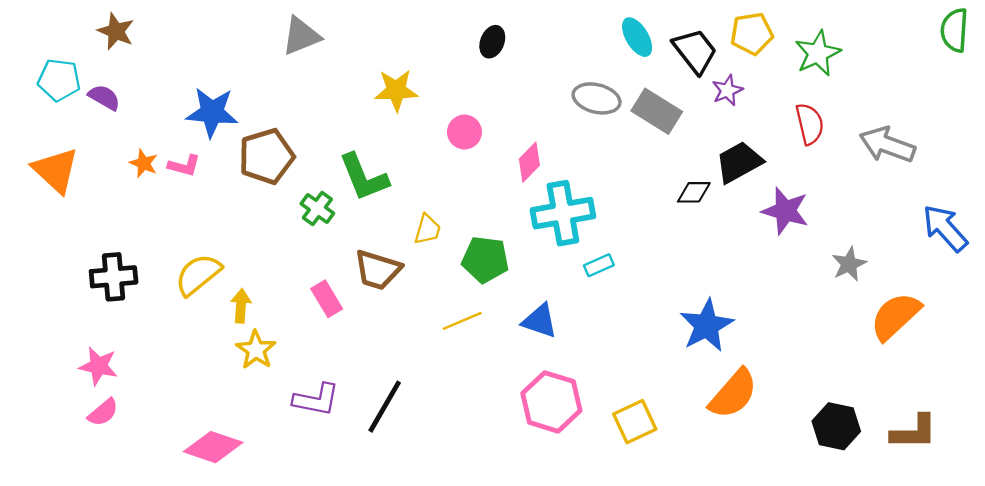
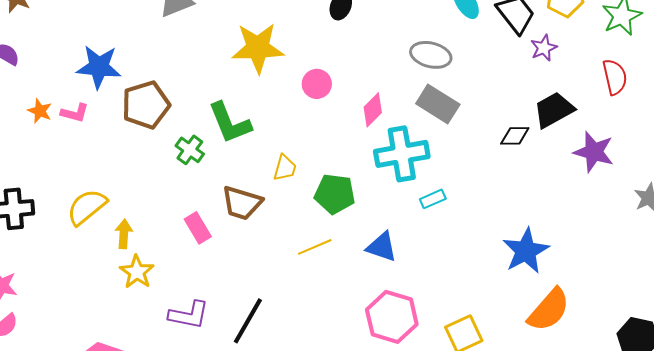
yellow star: (396, 90) -> (258, 48), size x1.4
gray rectangle: (657, 111) -> (438, 104), moved

